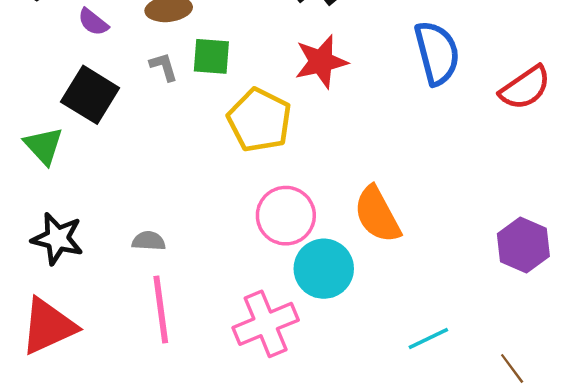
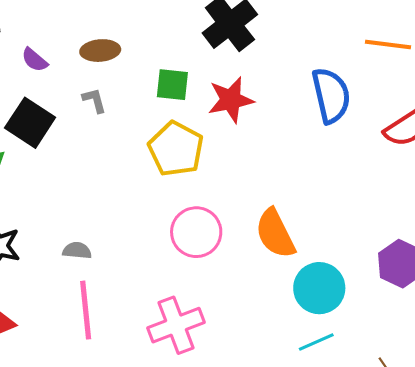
green square: (211, 56) -> (172, 85), moved
cyan circle: (324, 269) -> (319, 288), moved

